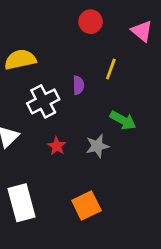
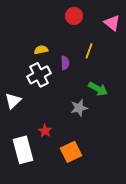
yellow semicircle: (20, 59) -> (41, 50), moved, size x0.6
red star: (57, 146) -> (45, 131), moved

